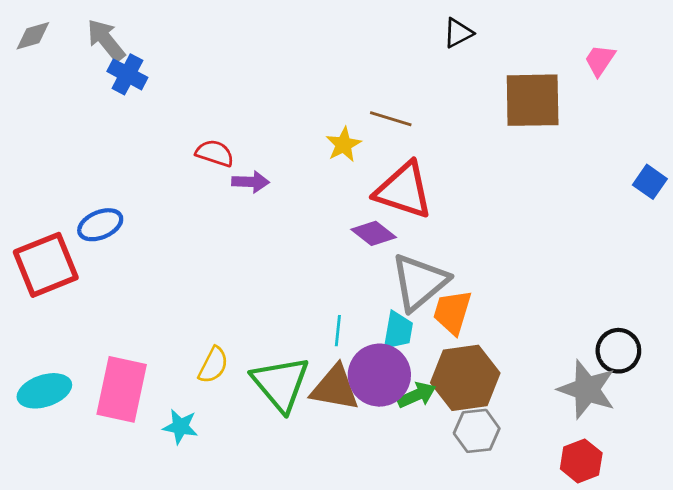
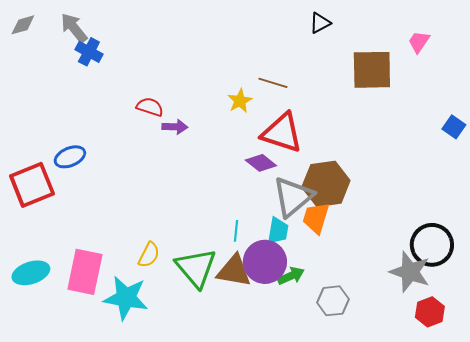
black circle: (618, 351) -> (432, 245), size x1.4
brown hexagon: (465, 378) -> (326, 184), moved
cyan star: (180, 427) -> (126, 298), size x1.8
red hexagon: (581, 461) -> (430, 312), moved

